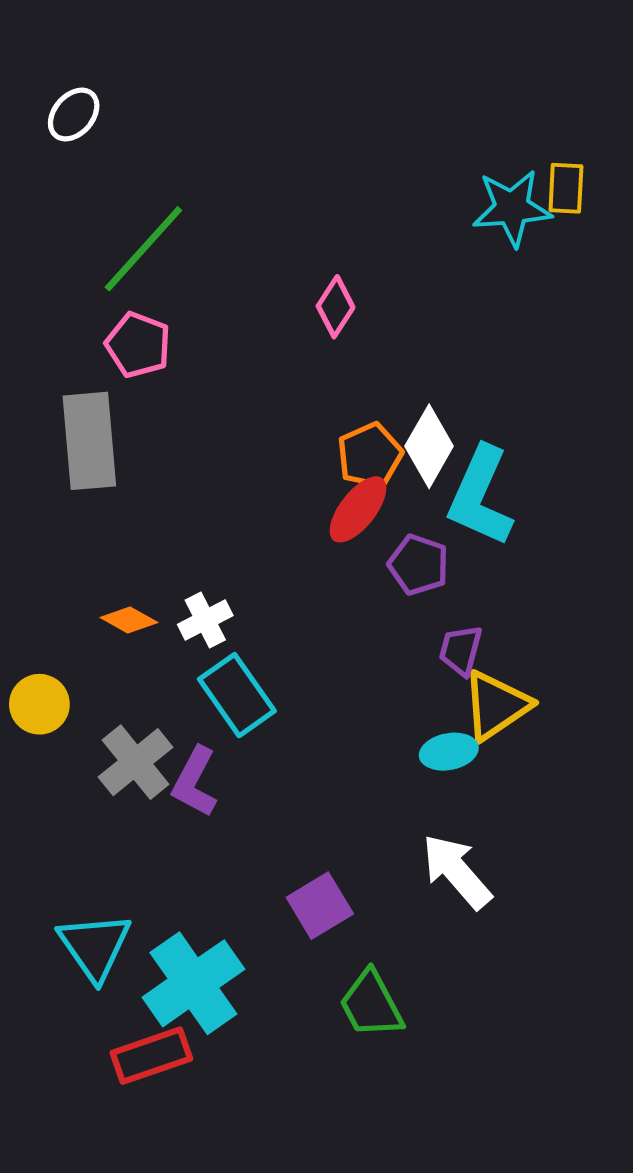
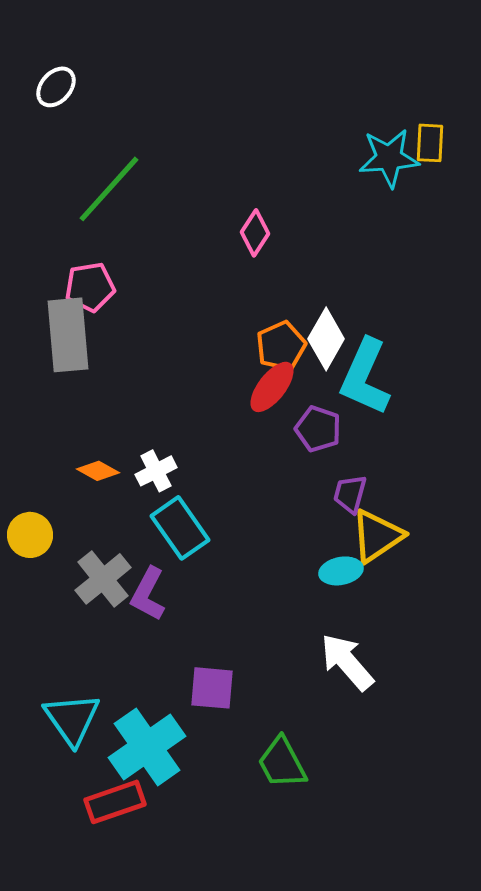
pink pentagon: (138, 345) -> (90, 287), moved, turned -30
purple square: (320, 906) -> (212, 688), moved, turned 36

